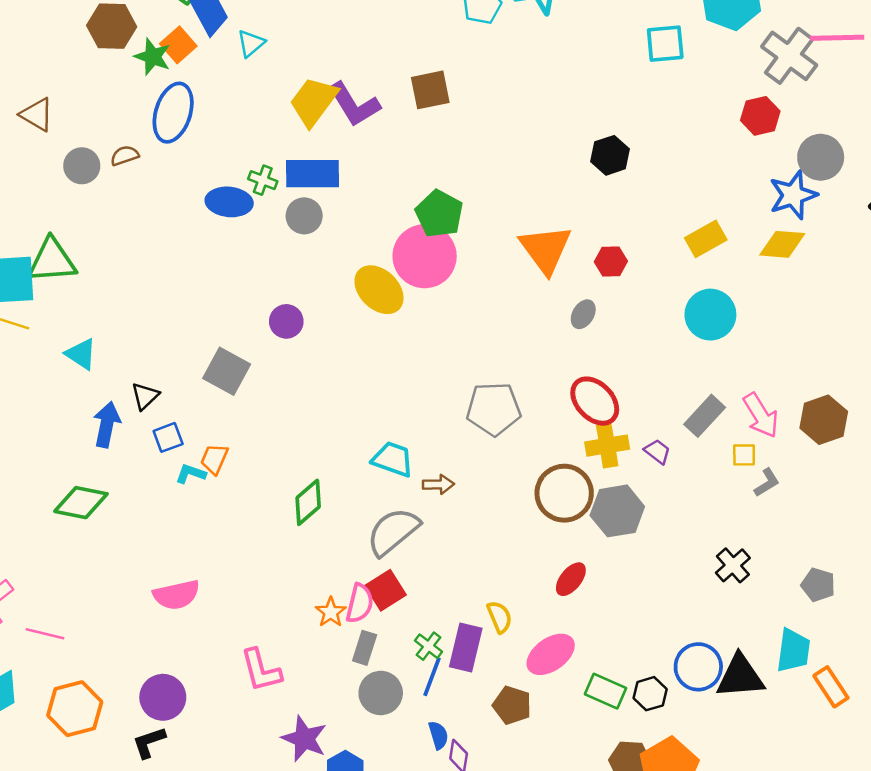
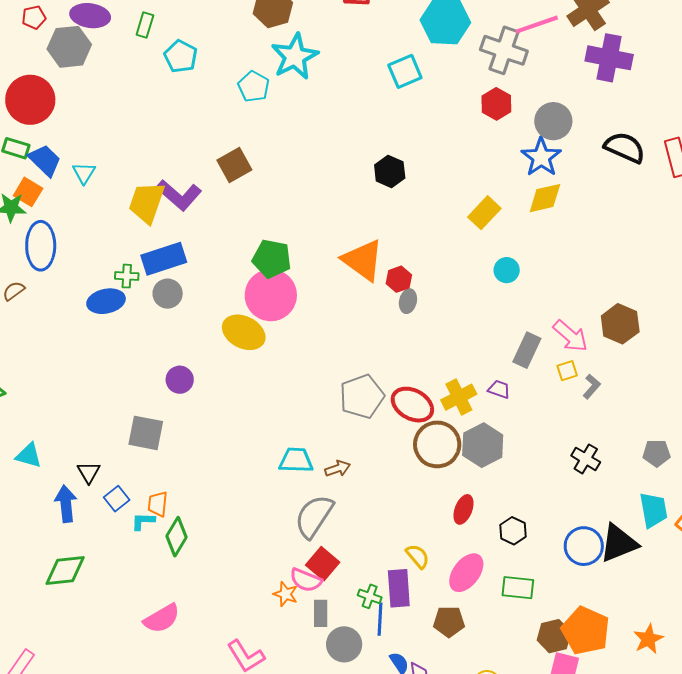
red hexagon: (611, 262) -> (399, 279), moved
cyan circle: (710, 315) -> (507, 270), size x0.6
red ellipse: (595, 401) -> (412, 405), moved
green diamond: (308, 502) -> (176, 537), moved
pink semicircle: (360, 603) -> (306, 580), turned 116
black hexagon: (650, 694) -> (513, 531), moved

